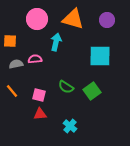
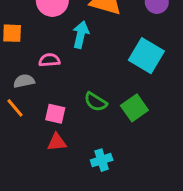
cyan square: (100, 56) -> (146, 56), turned 30
gray semicircle: (16, 64) -> (24, 81), moved
cyan cross: (70, 126) -> (102, 160), turned 32

